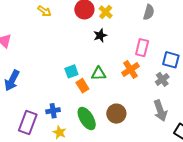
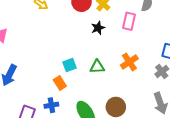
pink rectangle: (142, 48) -> (129, 21), moved
orange rectangle: (82, 86) -> (60, 83), moved

